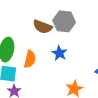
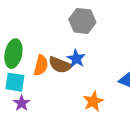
brown semicircle: (43, 27) -> (60, 65), moved

